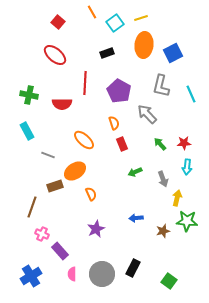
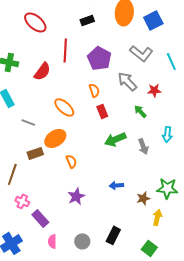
gray L-shape: (161, 86) -> (141, 53), turned -65
red semicircle: (62, 104) -> (42, 71), turned -54
red star: (184, 143) -> (154, 90), moved
green arrow: (135, 172) -> (115, 139), size x1.5
yellow arrow: (177, 198) -> (157, 217), moved
gray circle: (102, 274) -> (82, 241), size x0.6

